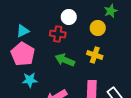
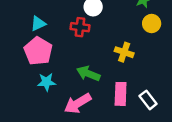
yellow circle: (98, 28) -> (152, 24), moved
green arrow: (65, 60) -> (88, 74), moved

